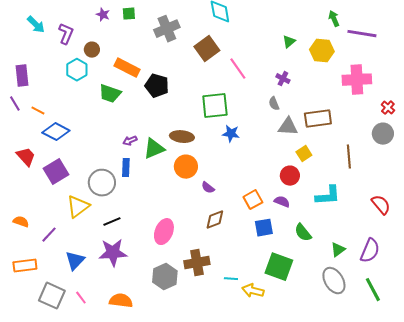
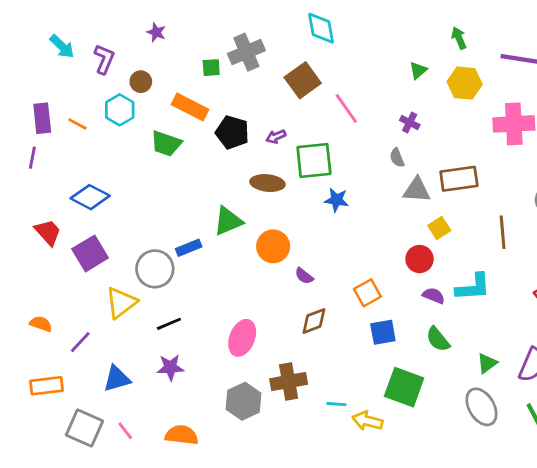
green square: (129, 14) -> (211, 68), moved
green arrow: (334, 19) -> (459, 38), moved
purple line: (15, 104) -> (32, 158), turned 42
orange line: (38, 111) -> (77, 124), moved
brown ellipse: (182, 137) -> (267, 183), moved
purple arrow: (130, 141) -> (276, 137), moved
blue rectangle: (126, 168) -> (189, 248), turned 66
purple semicircle: (282, 202) -> (434, 296), moved
purple star: (113, 253) -> (170, 367), size x0.7
blue triangle: (75, 261) -> (117, 379), turned 30

